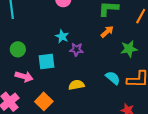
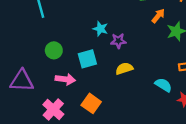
orange arrow: (107, 32) -> (158, 16), moved
cyan semicircle: (113, 78) -> (163, 85), moved
yellow semicircle: (76, 85) -> (124, 69), moved

